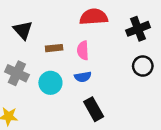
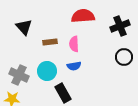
gray cross: (17, 73) -> (19, 75), moved
black rectangle: (94, 109) -> (63, 93), moved

